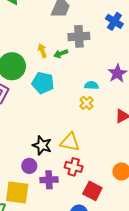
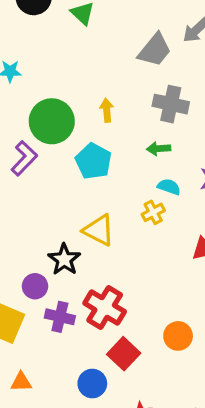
green arrow: (61, 54) -> (159, 149), moved
yellow triangle: (70, 142) -> (99, 230), moved
red cross: (74, 167) -> (105, 307), size x1.4

